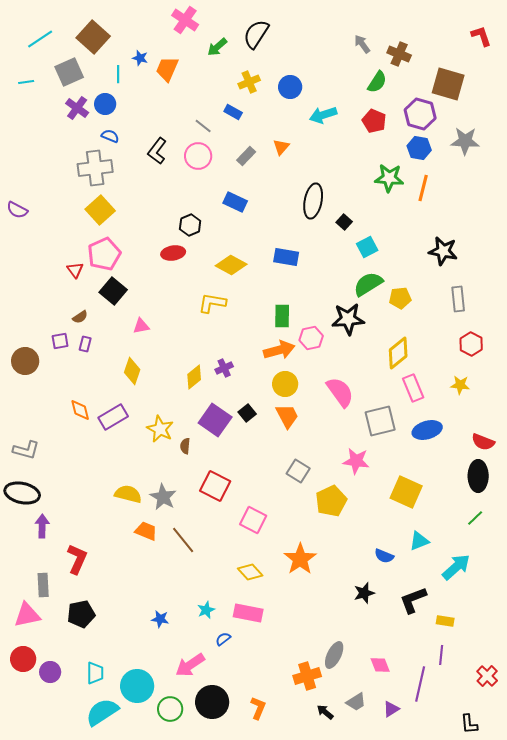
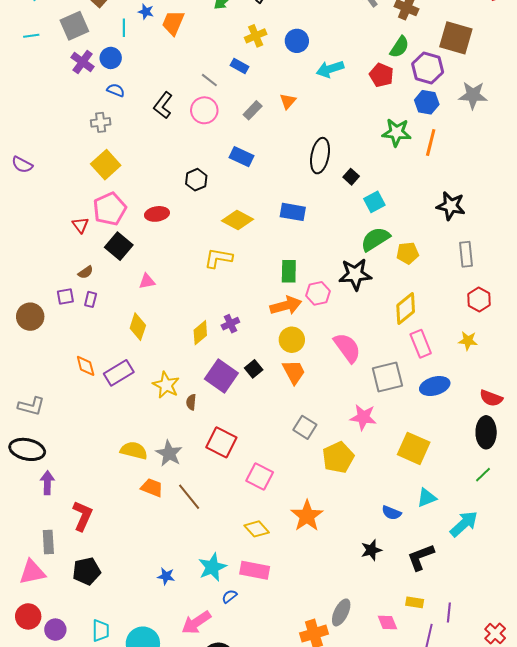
green semicircle: (377, 82) -> (400, 47), moved
gray cross: (95, 168) -> (101, 122), size x0.6
red ellipse: (173, 253) -> (157, 214), moved
cyan star: (206, 610) -> (212, 567), size x1.6
yellow rectangle: (445, 621) -> (415, 602), moved

